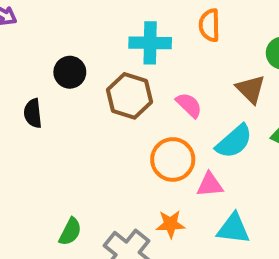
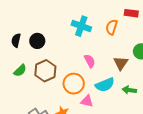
black circle: (70, 72) -> (37, 41), moved
brown hexagon: (130, 96) -> (45, 71), moved
green semicircle: (70, 232) -> (20, 70), moved

